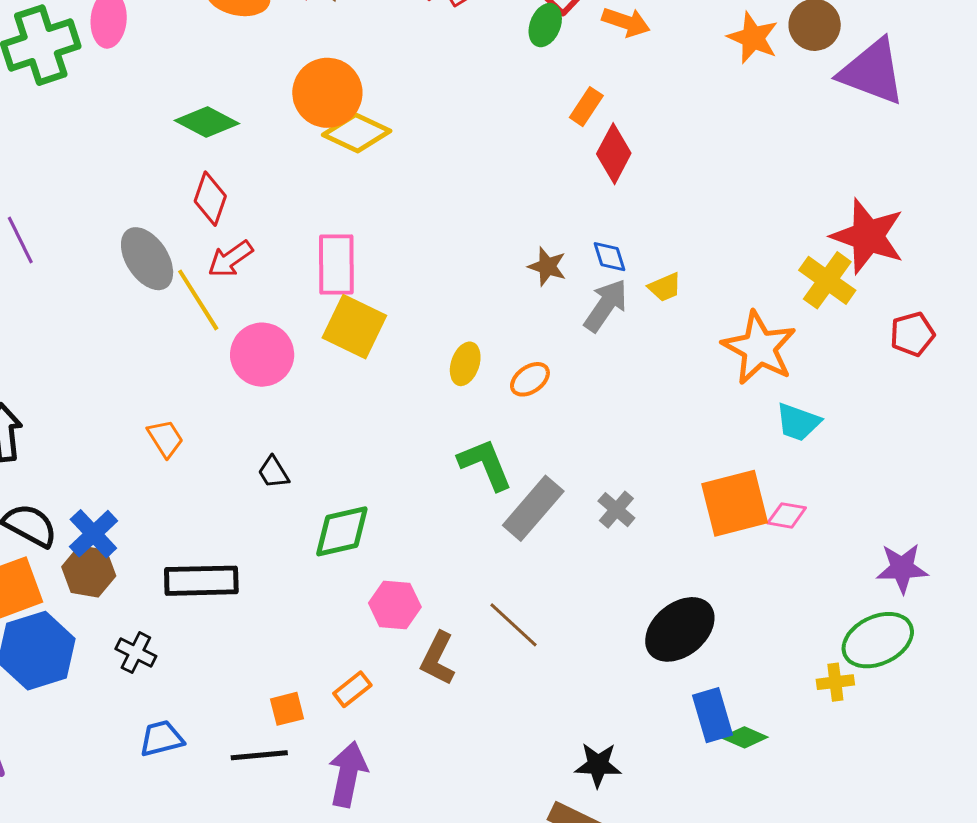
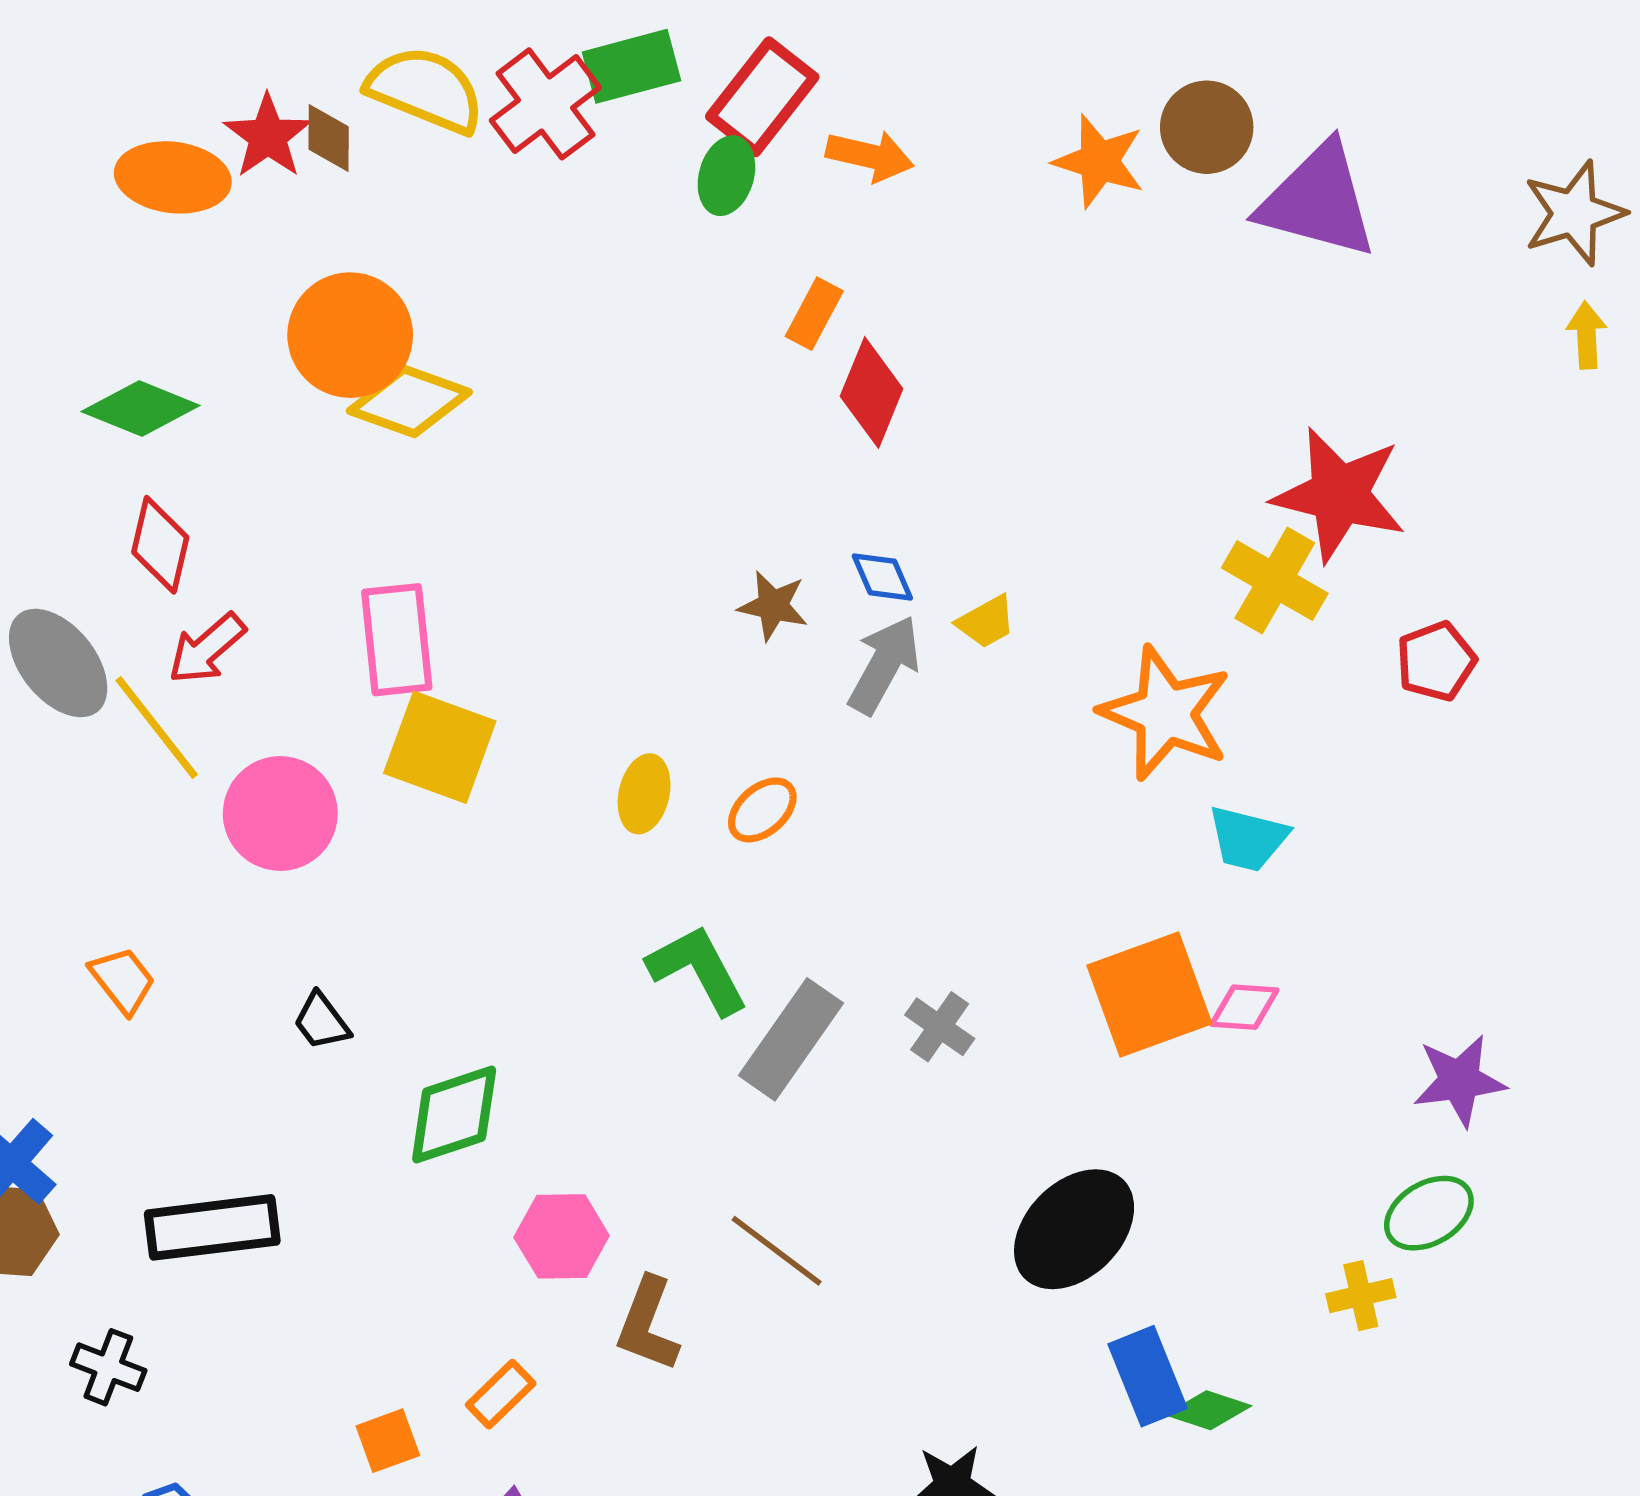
green ellipse: (878, 640) -> (1429, 1213), size x0.7

